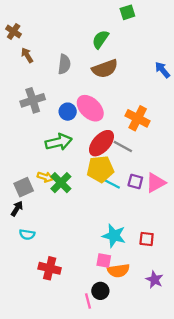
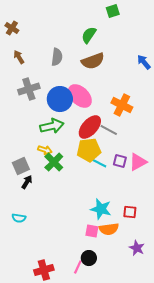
brown arrow: (27, 55) -> (19, 57), moved
blue circle: (68, 112) -> (60, 99), size x1.6
yellow arrow: (45, 177) -> (45, 150), moved
black arrow: (17, 209) -> (27, 182), moved
cyan semicircle: (27, 234) -> (19, 218), moved
red cross: (50, 268) -> (44, 270), moved, turned -30
orange semicircle: (118, 271) -> (109, 229), moved
pink line: (88, 301) -> (78, 267), turned 40

